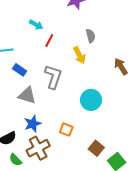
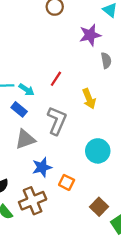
cyan arrow: (36, 25) -> (27, 90), moved
gray semicircle: (91, 36) -> (106, 61), moved
gray triangle: (27, 95) -> (25, 139), turned -42
blue star: (33, 124) -> (42, 167), moved

